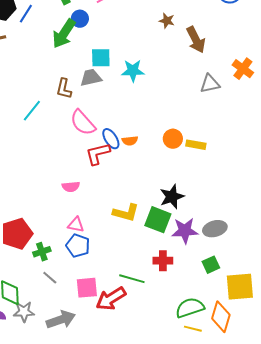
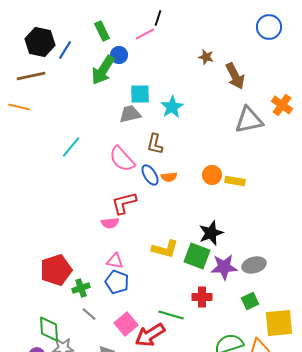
cyan star: (133, 71) -> (172, 107), turned -30
gray triangle: (210, 84) -> (249, 120), size x1.4
brown L-shape: (64, 89) -> (155, 144), moved
red L-shape: (98, 154) -> (124, 203), moved
pink square: (87, 288) -> (126, 324), turned -35

